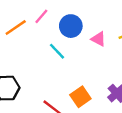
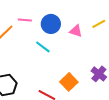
pink line: (41, 16) -> (25, 20), turned 64

